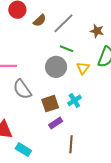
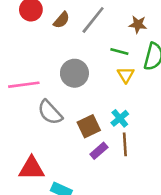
green line: (66, 49) -> (119, 51), moved
gray circle: (56, 67) -> (74, 73), moved
brown line: (71, 144) -> (125, 144), moved

